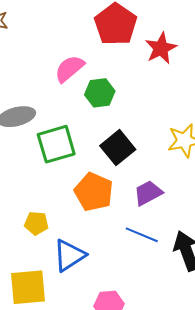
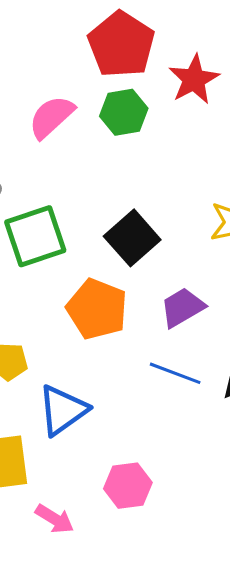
green hexagon: (100, 93) -> (124, 112), moved

